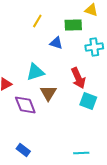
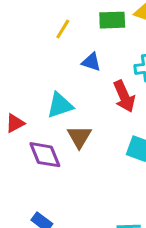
green rectangle: (73, 25) -> (112, 20), moved
red arrow: (78, 78) -> (124, 96), moved

